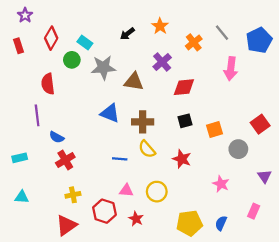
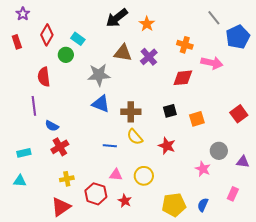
gray line: (222, 33) -> (214, 18), moved
black arrow: (127, 34) -> (117, 18), moved, size x1.6
orange cross: (194, 42) -> (185, 45), moved, turned -35
gray star: (103, 67) -> (99, 75), moved
pink arrow: (231, 69) -> (212, 63), turned -85
brown triangle: (134, 82) -> (123, 53), moved
red diamond: (184, 87) -> (183, 78), moved
gray circle: (238, 149) -> (219, 151), moved
cyan rectangle: (20, 158) -> (24, 153), moved
purple triangle: (264, 176) -> (243, 162), turned -48

